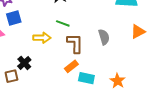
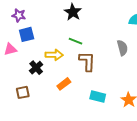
gray semicircle: (104, 37) -> (122, 48), moved
black cross: (24, 63) -> (36, 68), moved
orange rectangle: (71, 66) -> (64, 84), moved

